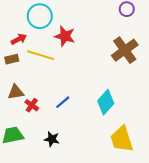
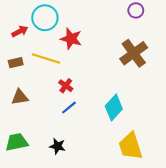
red arrow: (19, 39) -> (20, 31), moved
red cross: (32, 105) -> (66, 86), moved

